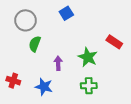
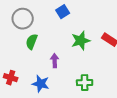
green star: (88, 57) -> (81, 41), moved, turned 30

